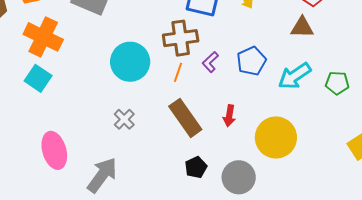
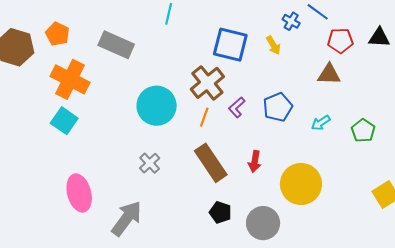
brown cross: (181, 38) -> (207, 83), turned -32
cyan arrow: (295, 76) -> (321, 123), size x0.6
green pentagon: (337, 83) -> (363, 131), turned 30
black pentagon: (196, 167) -> (220, 212), turned -30

